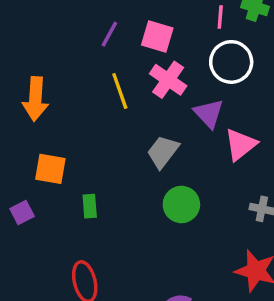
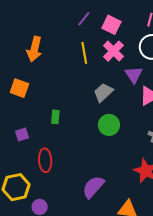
orange square: (50, 169) -> (19, 88), moved
purple square: (22, 212) -> (22, 134), moved

